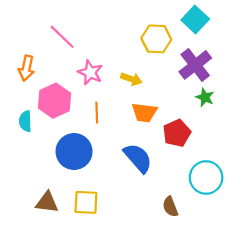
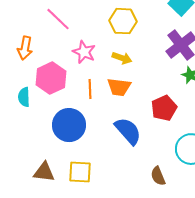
yellow hexagon: (156, 39) -> (123, 21), moved
orange trapezoid: (144, 113) -> (119, 87), moved

